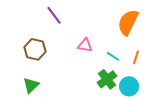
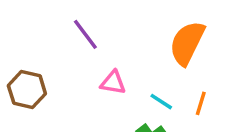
purple line: (54, 15) -> (85, 34), moved

